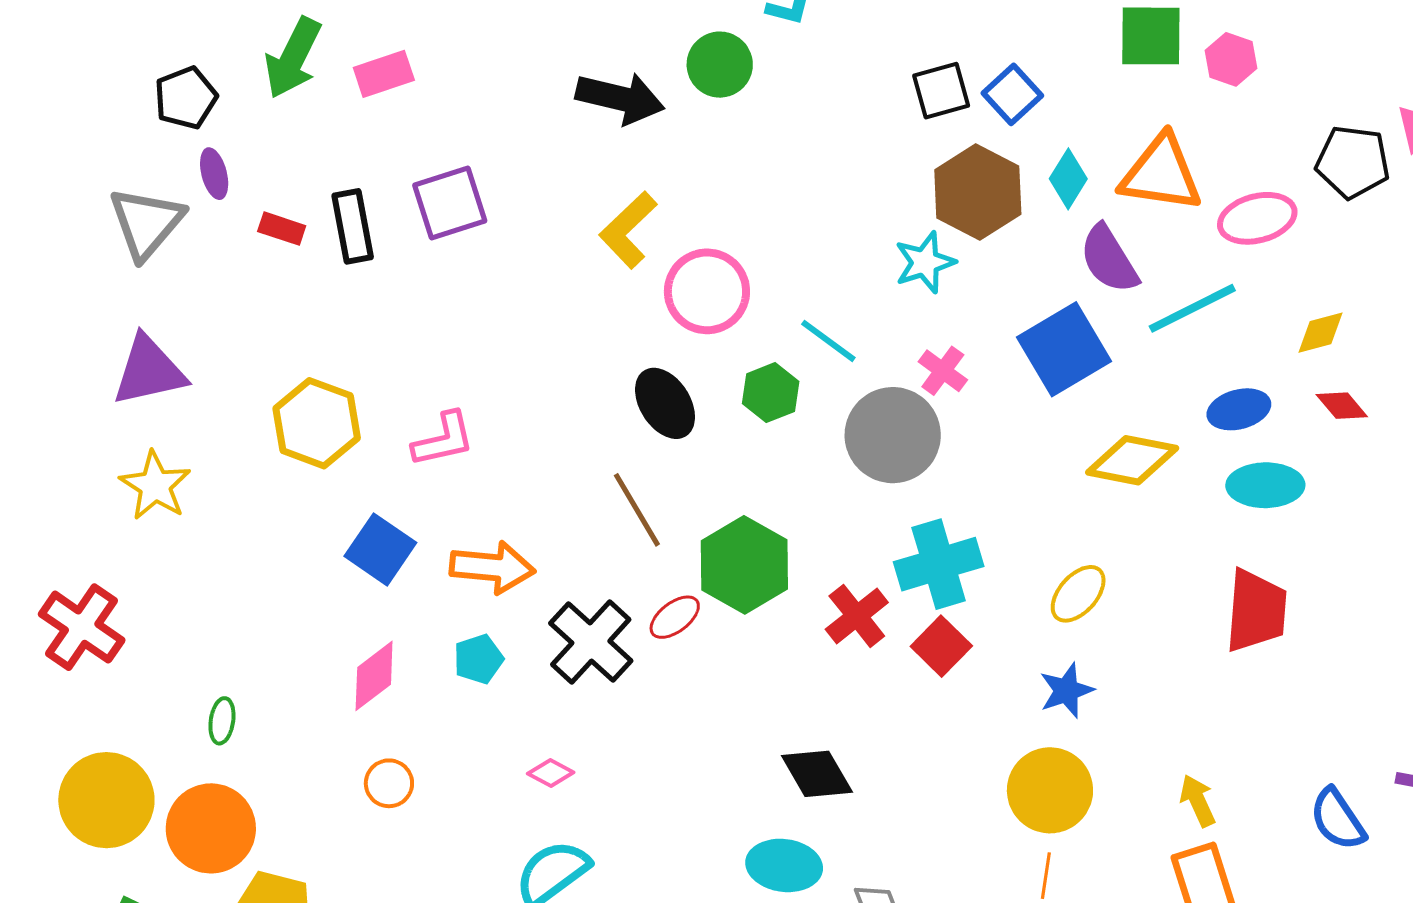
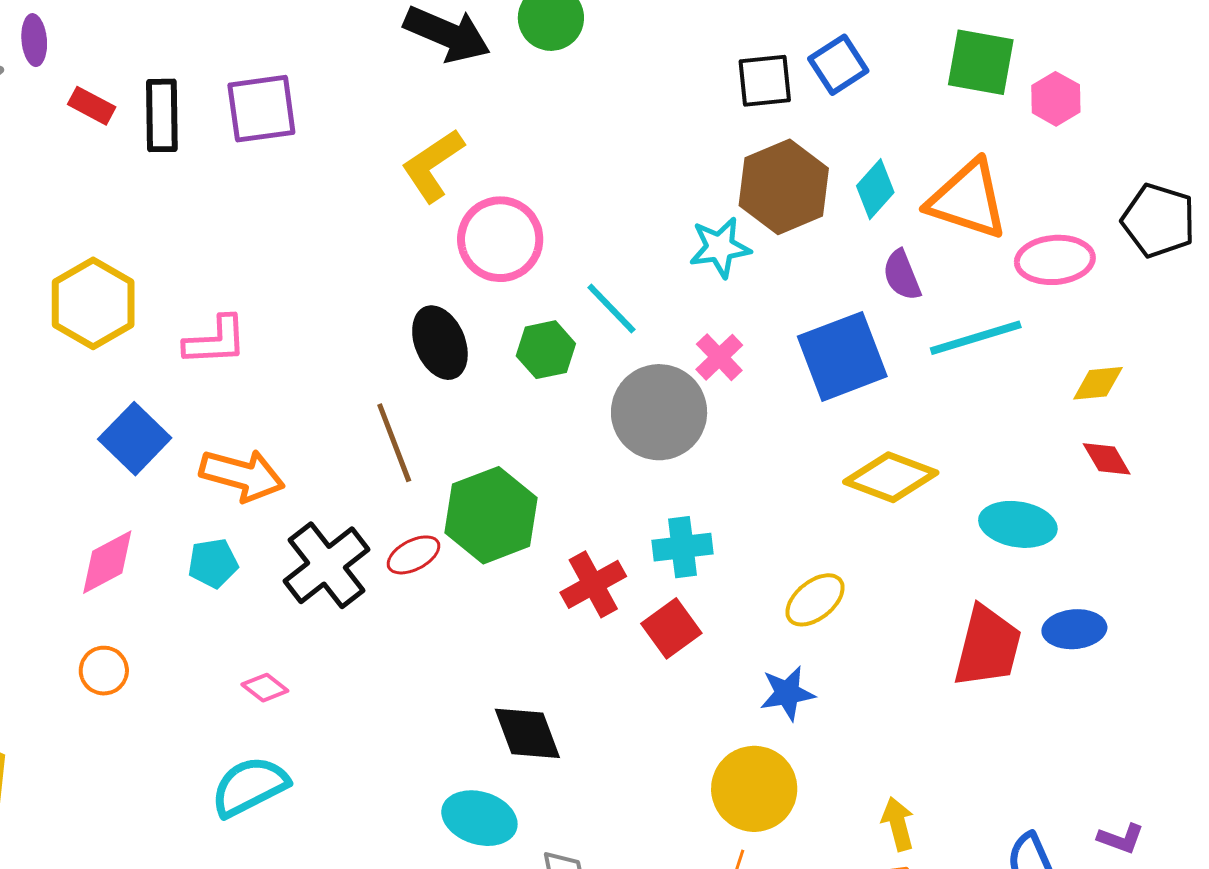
blue square: (1012, 94) -> (838, 65), moved
purple semicircle: (1109, 259) -> (902, 275), size x0.7
blue ellipse: (1239, 409) -> (1074, 629), moved
cyan cross: (939, 564) -> (683, 547), size x0.7

